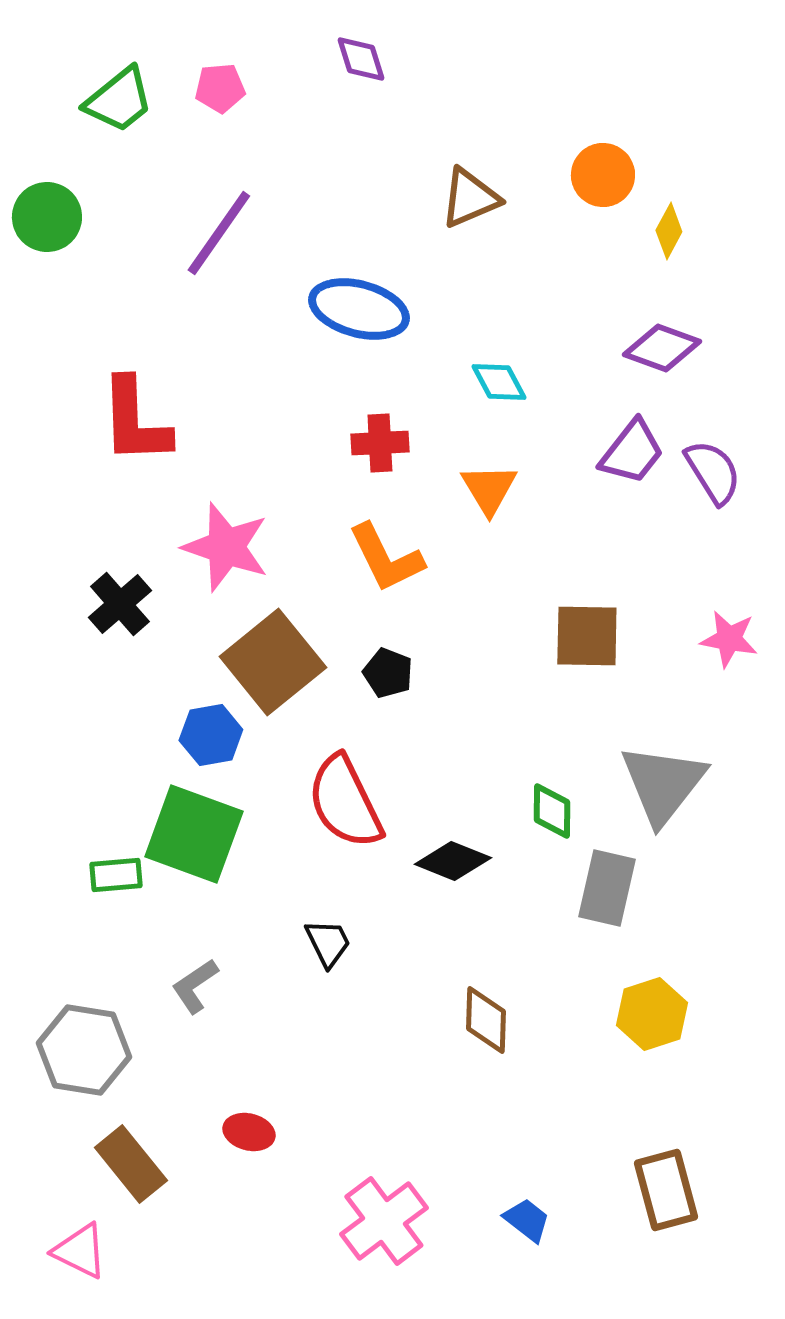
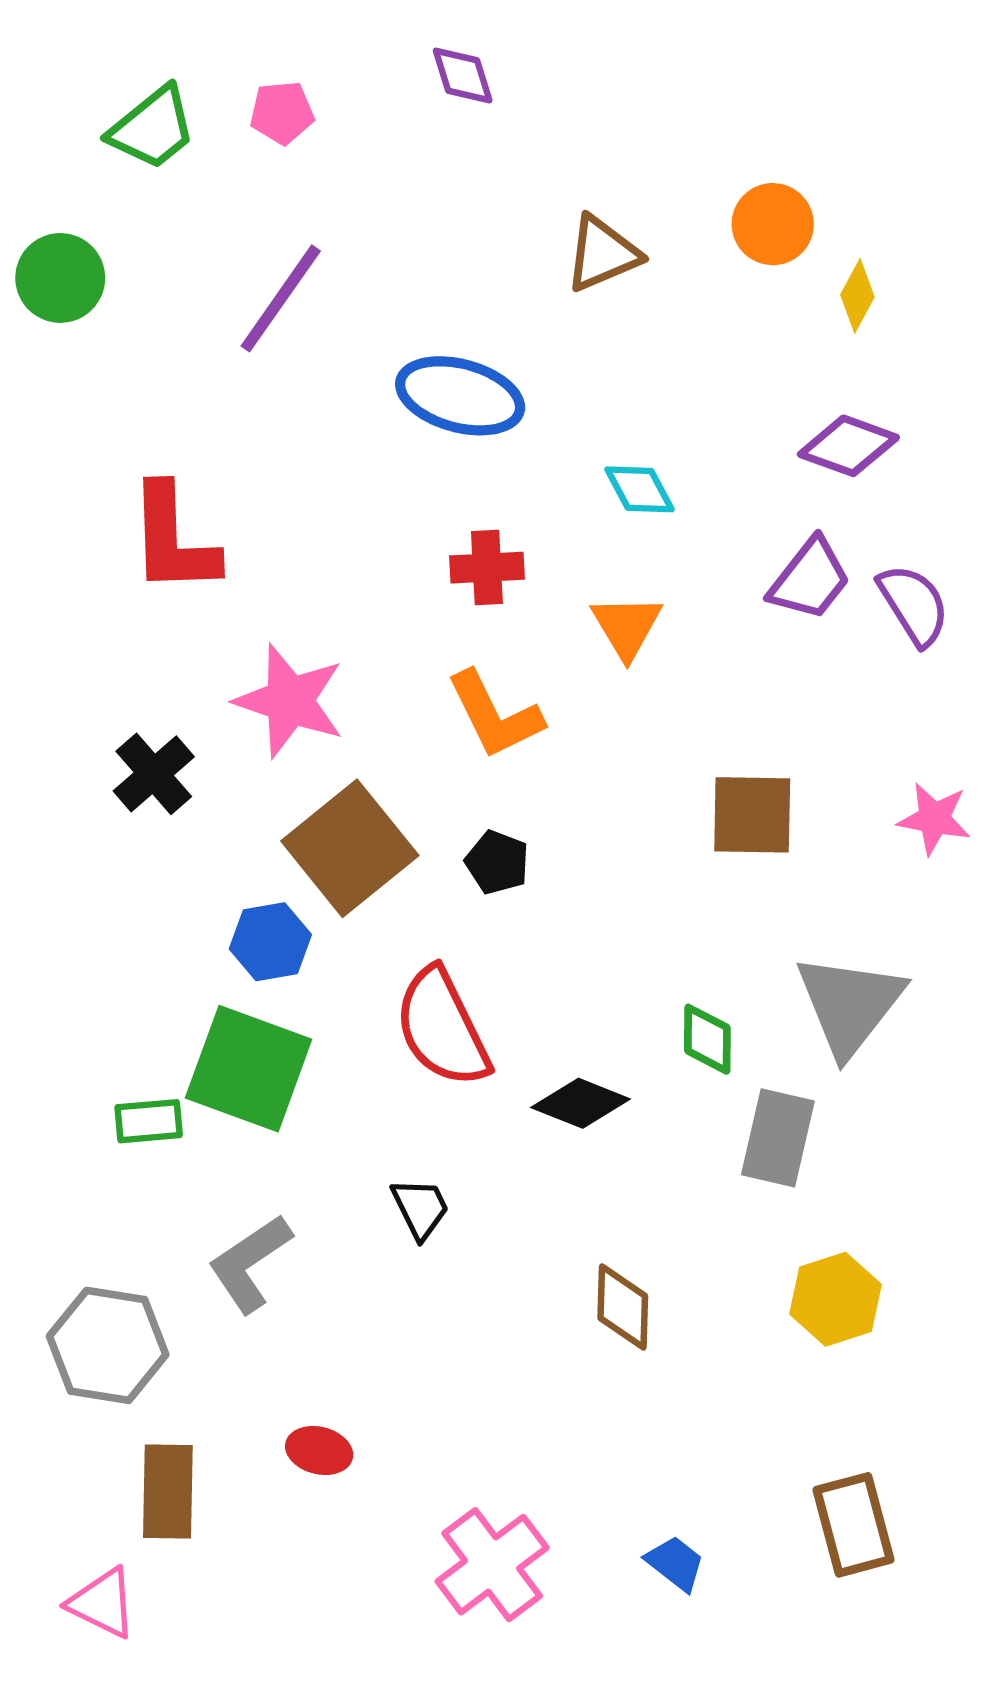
gray L-shape: (195, 986) -> (250, 1263), size x1.4
brown rectangle: (131, 1164) -> (168, 1492), turned 40

